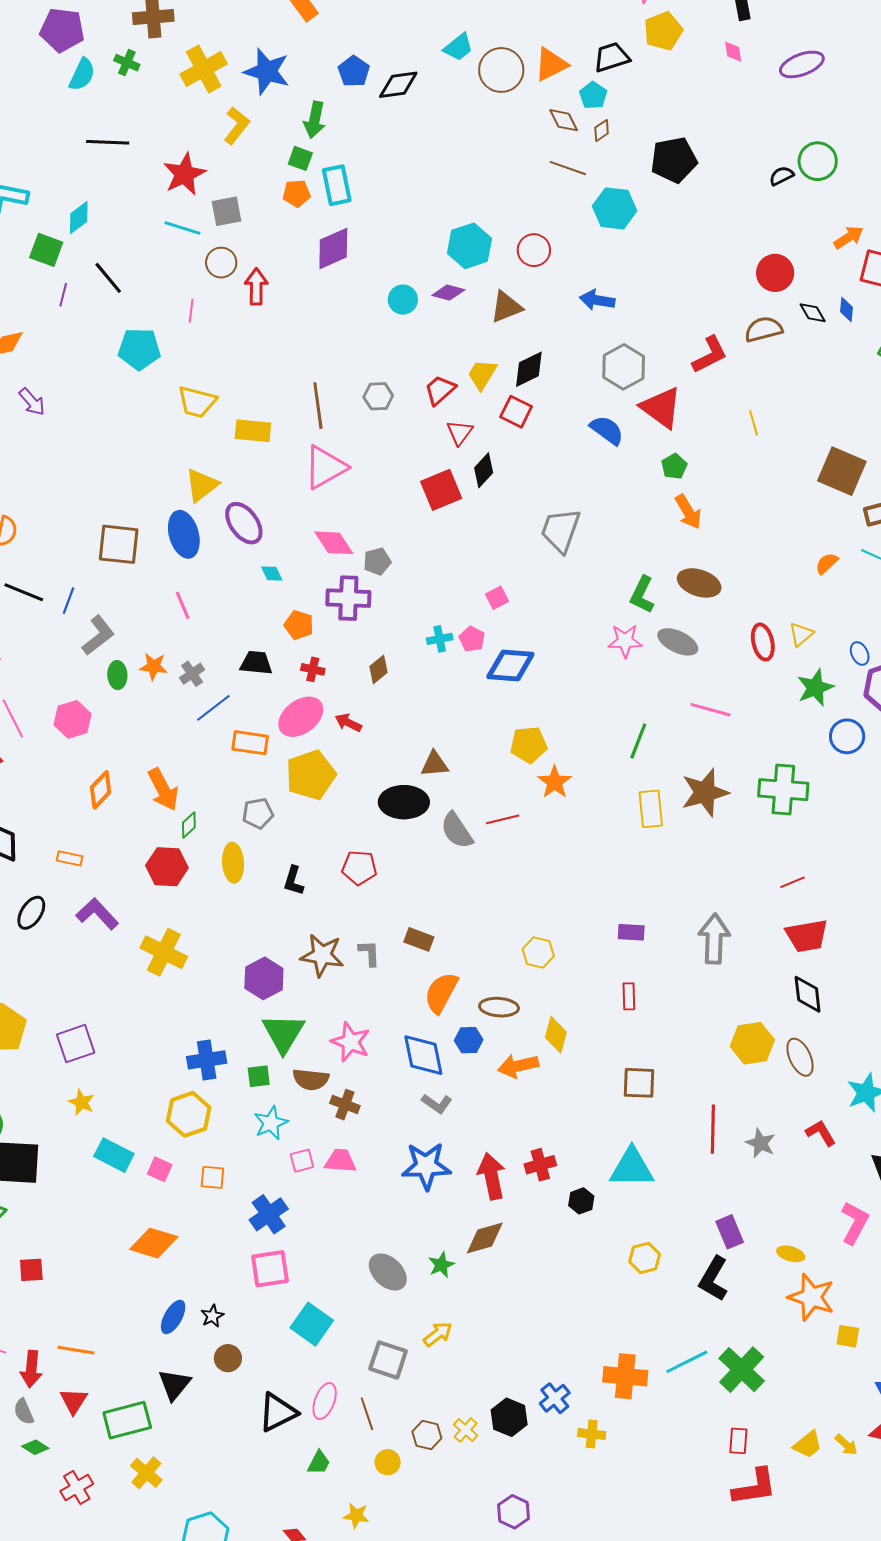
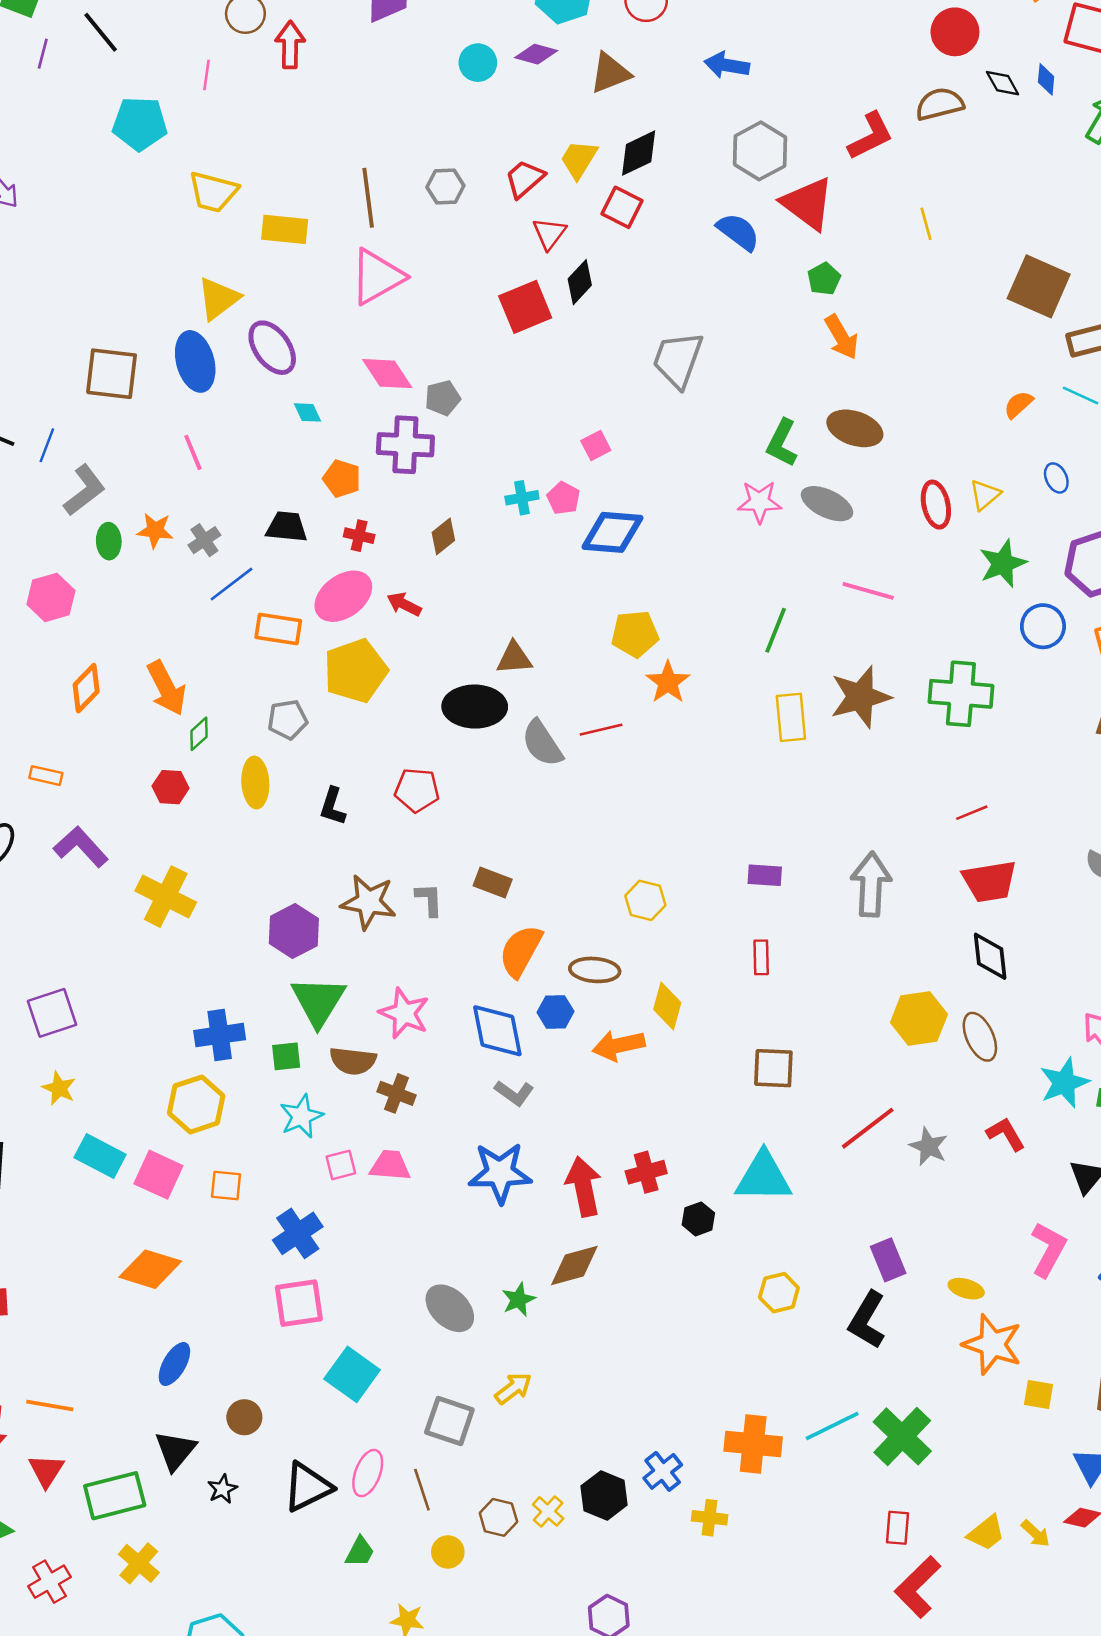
blue ellipse: (860, 653) -> (1056, 478), moved
red hexagon: (167, 867) -> (171, 787), size x0.7
red line: (713, 1129) -> (868, 1128), turned 51
pink square: (160, 1169) -> (158, 1175), size x1.5
black star: (212, 1316) -> (222, 1489), moved
red L-shape: (755, 1487) -> (918, 1587), turned 144

